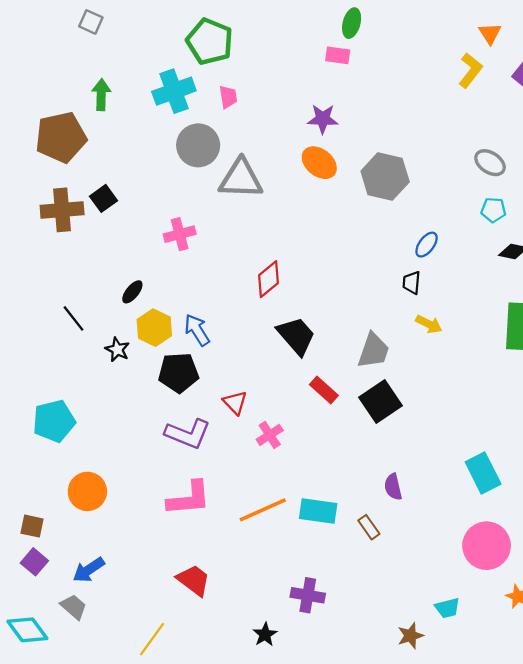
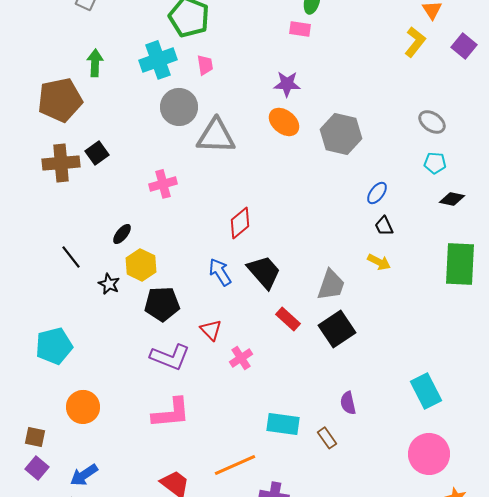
black trapezoid: (412, 283) -> (384, 226), moved, turned -30
blue arrow: (197, 330) -> (220, 272), moved
orange line: (263, 510) -> (235, 465), moved

